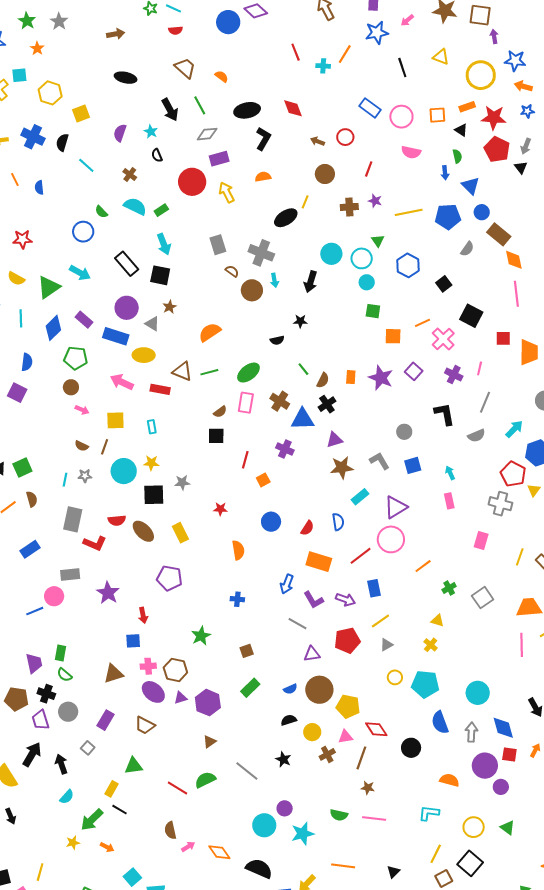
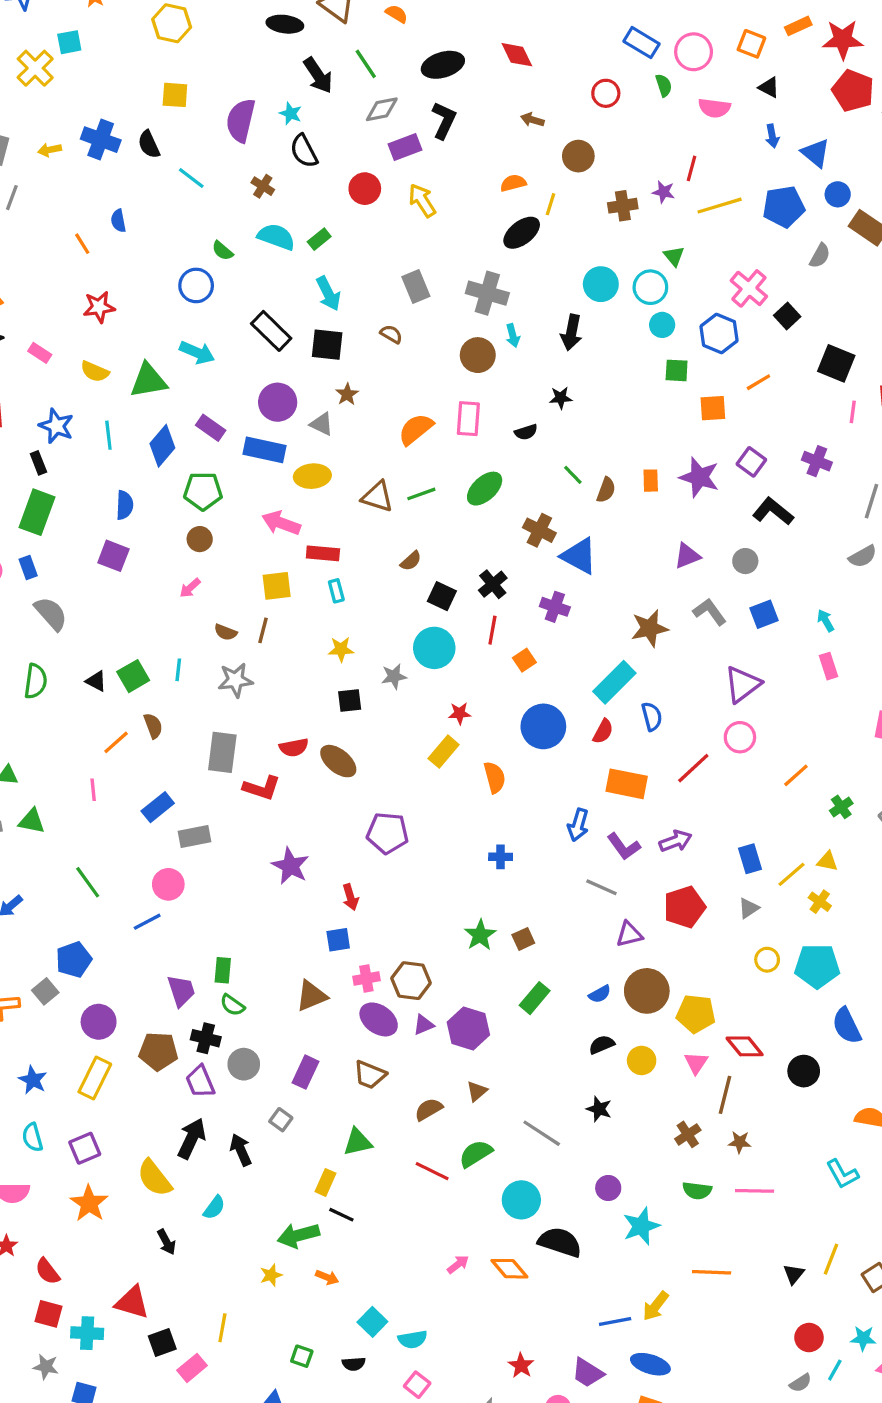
black ellipse: (126, 78) -> (285, 24), moved
yellow hexagon: (50, 93) -> (172, 23), moved
yellow square: (81, 114) -> (175, 95), turned 30
orange square: (437, 115) -> (751, 44), turned 30
black triangle: (461, 130) -> (769, 87), moved
purple semicircle: (120, 133) -> (241, 120), size x1.5
black L-shape: (263, 139) -> (444, 120), moved
brown arrow: (317, 141) -> (532, 120), moved
black semicircle: (62, 142) -> (149, 144), turned -36
black semicircle: (157, 155) -> (304, 151), size x1.5
green semicircle: (457, 156) -> (664, 85), moved
red line: (369, 169) -> (692, 168), moved
orange semicircle: (263, 177) -> (513, 183), moved
orange line: (15, 180) -> (82, 244), moved
red circle: (192, 182) -> (365, 189), size x0.7
blue hexagon: (408, 265) -> (719, 334), moved
brown semicircle: (232, 271) -> (391, 334), moved
green triangle: (49, 287) -> (148, 381), turned 30
pink cross: (443, 339) -> (749, 288), moved
pink line: (480, 368) -> (853, 412), moved
red rectangle: (160, 389) -> (323, 553), moved
pink rectangle: (246, 403) -> (468, 419), moved
black cross: (327, 404) -> (493, 584), moved
pink arrow: (82, 410) -> (190, 588), moved, turned 120
brown semicircle: (220, 412) -> (411, 561), moved
black L-shape: (444, 414) -> (773, 511), moved, turned -35
blue triangle: (303, 419) -> (579, 556), turned 35
black square: (216, 436) -> (442, 596), turned 30
purple triangle: (335, 440) -> (687, 556), moved
cyan circle: (124, 471) -> (434, 648), moved
gray star: (85, 476) -> (235, 680), size x1.5
cyan line: (65, 480) -> (178, 670), moved
black square: (154, 495) -> (350, 700), size x0.7
cyan rectangle: (360, 497) -> (614, 682), moved, size x1.5
blue circle: (271, 522) -> (543, 726), size x1.4
yellow rectangle: (180, 533) -> (444, 752), moved, turned 72
pink circle: (391, 539) -> (740, 737), size x0.7
gray rectangle: (70, 574) -> (195, 836), moved
blue rectangle: (374, 588) -> (750, 859), moved
pink circle: (54, 596) -> (168, 884), moved
purple arrow: (345, 600) -> (675, 841), turned -36
blue line: (35, 611) -> (147, 922), moved
yellow line: (380, 621) -> (791, 874), moved
green star: (201, 636) -> (480, 935), moved
pink triangle: (345, 737) -> (696, 1063), turned -42
brown cross: (327, 754) -> (688, 1134), moved
cyan semicircle: (67, 797) -> (214, 1208), moved
cyan L-shape: (429, 813) -> (842, 1174), turned -120
green arrow: (92, 820) -> (298, 1235), turned 35
cyan circle: (264, 825) -> (521, 1200), moved
brown semicircle: (170, 830) -> (429, 1109), moved, turned 78
yellow line: (436, 854) -> (831, 1259), moved
black semicircle: (259, 869) -> (560, 1242), moved

